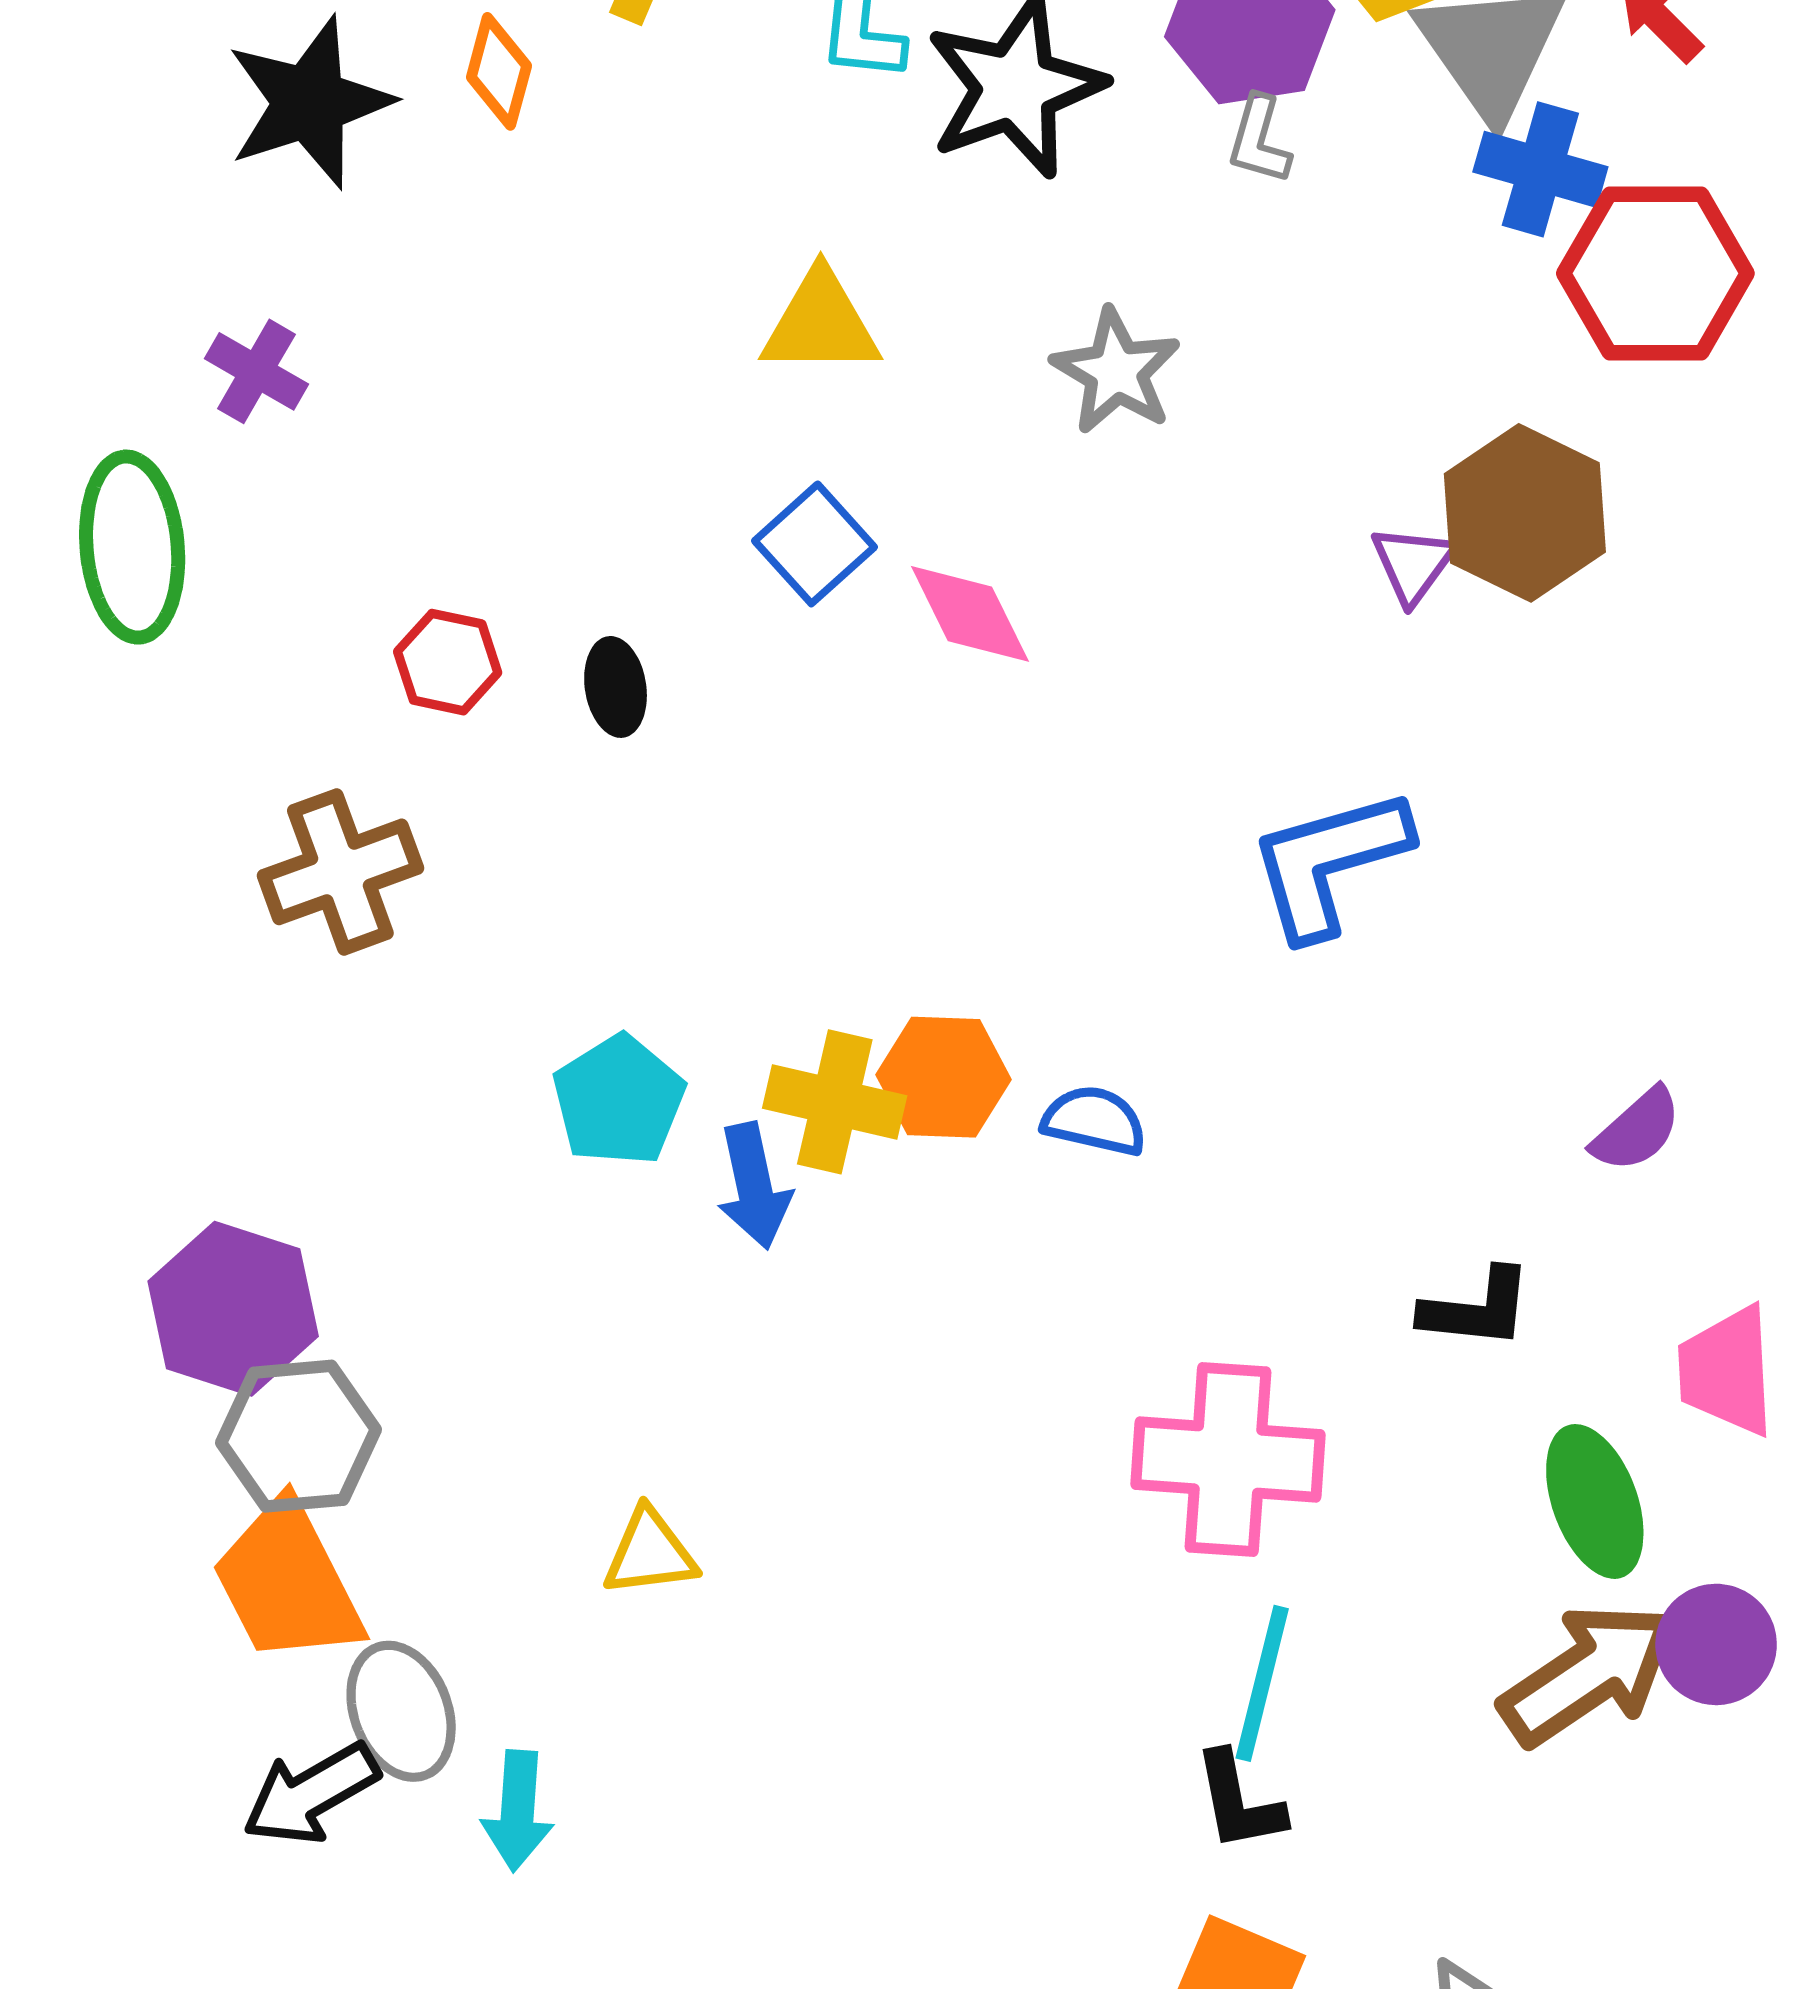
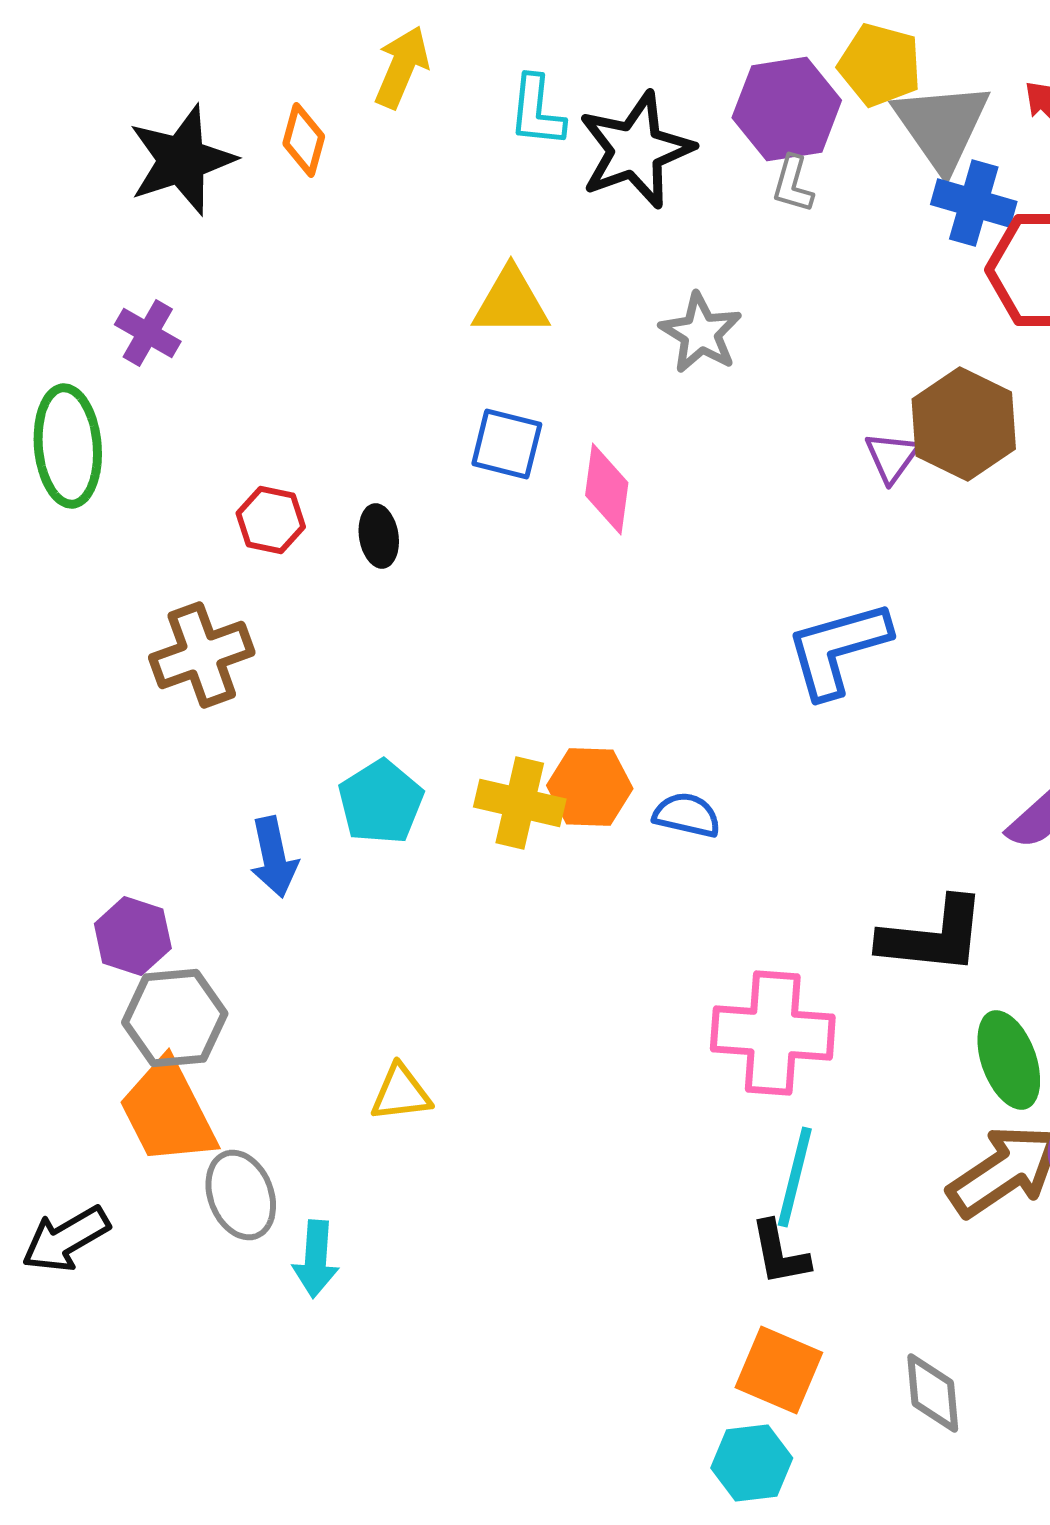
blue square: (815, 544) -> (507, 444), turned -34
pink diamond: (970, 614) -> (607, 489), turned 34
blue arrow: (754, 1186) -> (274, 857), moved
purple hexagon: (233, 1309) -> (133, 936), size x0.7
black L-shape: (1477, 1309) -> (933, 936), size x1.5
black arrow: (311, 1794) -> (66, 1239), moved

